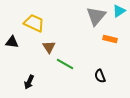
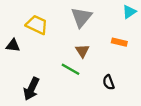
gray triangle: (96, 16) -> (81, 17), moved
brown triangle: (49, 47) -> (82, 51), moved
black arrow: (29, 82) -> (31, 89), size x1.5

